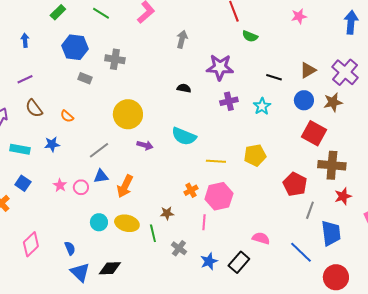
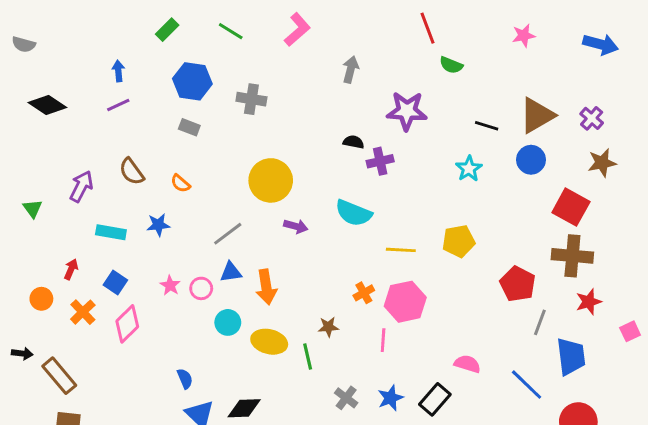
blue arrow: (351, 22) -> (601, 44), turned 100
brown triangle: (308, 70) -> (537, 115), size x1.5
purple cross: (345, 72) -> (592, 118), size x0.6
gray rectangle: (85, 78) -> (189, 127), moved
purple line: (25, 79) -> (118, 105), moved
purple cross: (229, 101) -> (380, 161), moved
brown star: (333, 102) -> (602, 163), moved
red square: (314, 133) -> (571, 207), moved
orange arrow: (125, 186) -> (266, 287), turned -35
cyan circle: (99, 222) -> (228, 322), moved
pink diamond: (31, 244) -> (127, 324), moved
gray cross: (179, 248) -> (346, 398), moved

